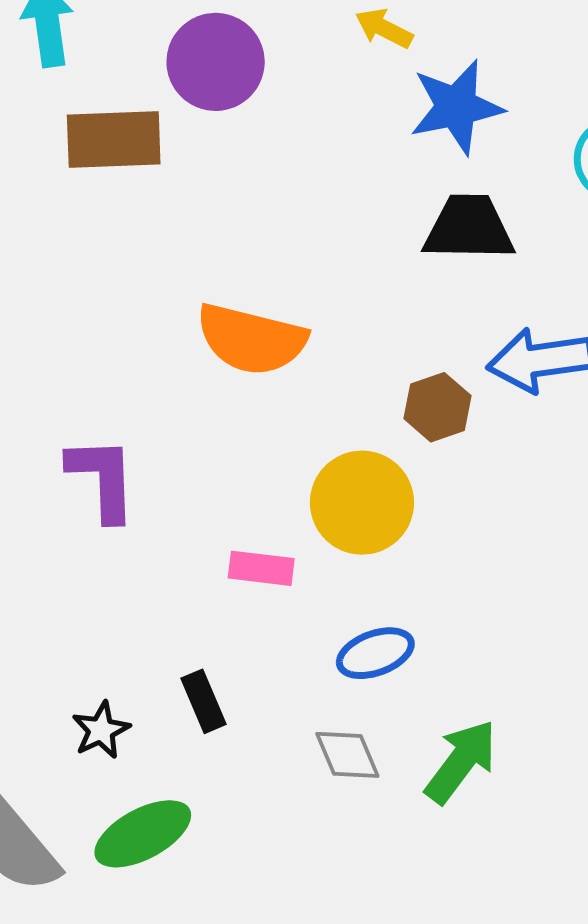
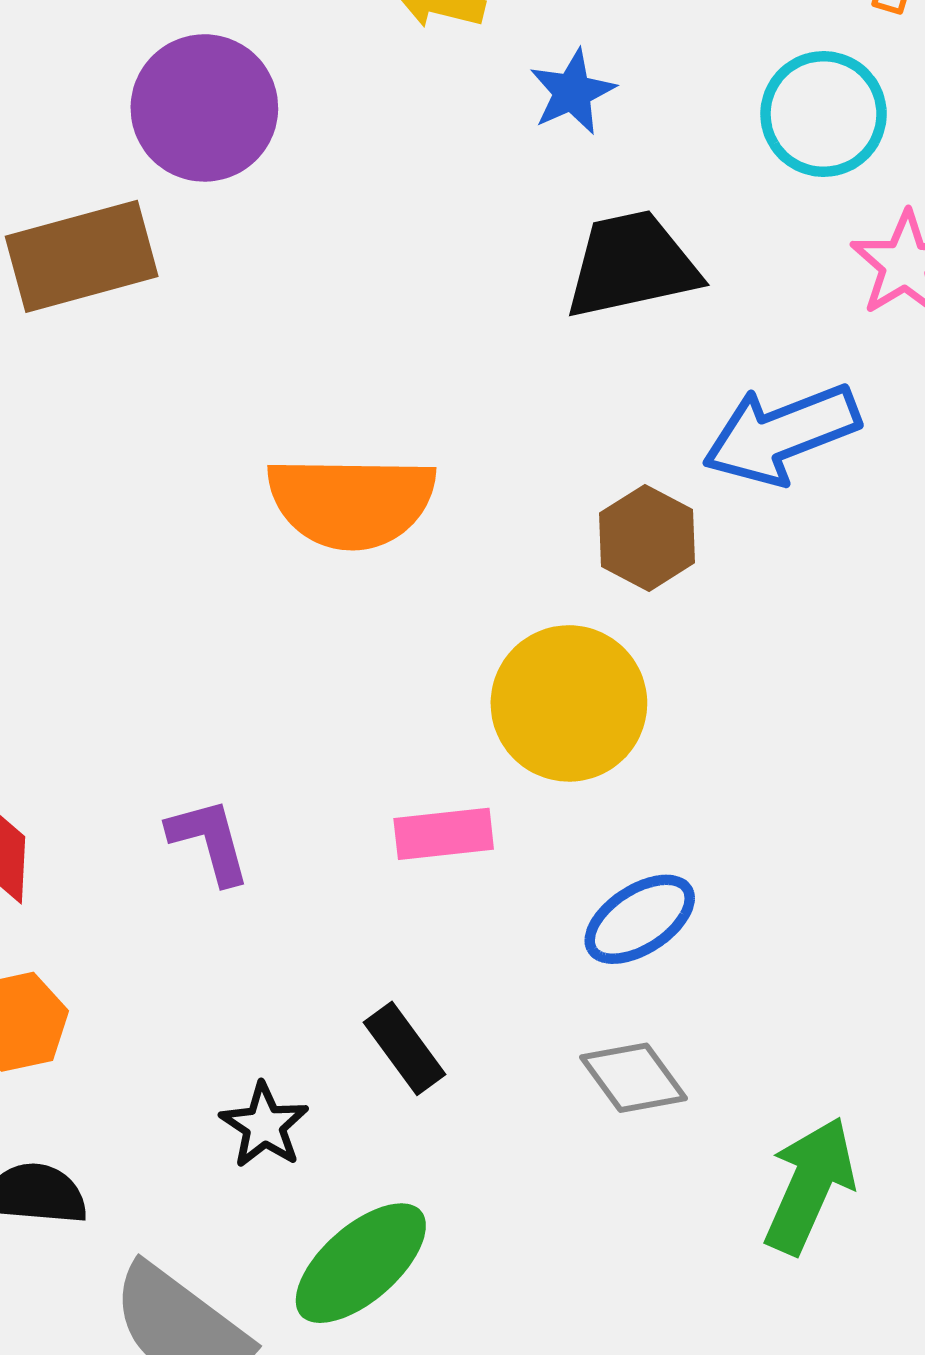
blue star: (456, 107) -> (572, 92), size x0.6
purple L-shape: (102, 479) -> (209, 841), moved, size x0.7
green arrow: (461, 761) -> (810, 1185), moved

